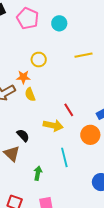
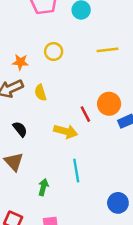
orange star: (23, 77) -> (20, 62), moved
black semicircle: (23, 135) -> (20, 129), moved
orange circle: (90, 135) -> (109, 104), moved

